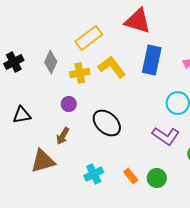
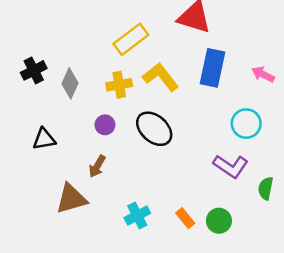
gray diamond: (51, 62) -> (70, 83), moved
black ellipse: (107, 123) -> (154, 129), moved

